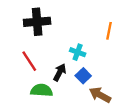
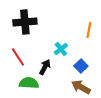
cyan cross: (78, 52) -> (61, 49), turned 32
blue square: (83, 76) -> (81, 66), moved

